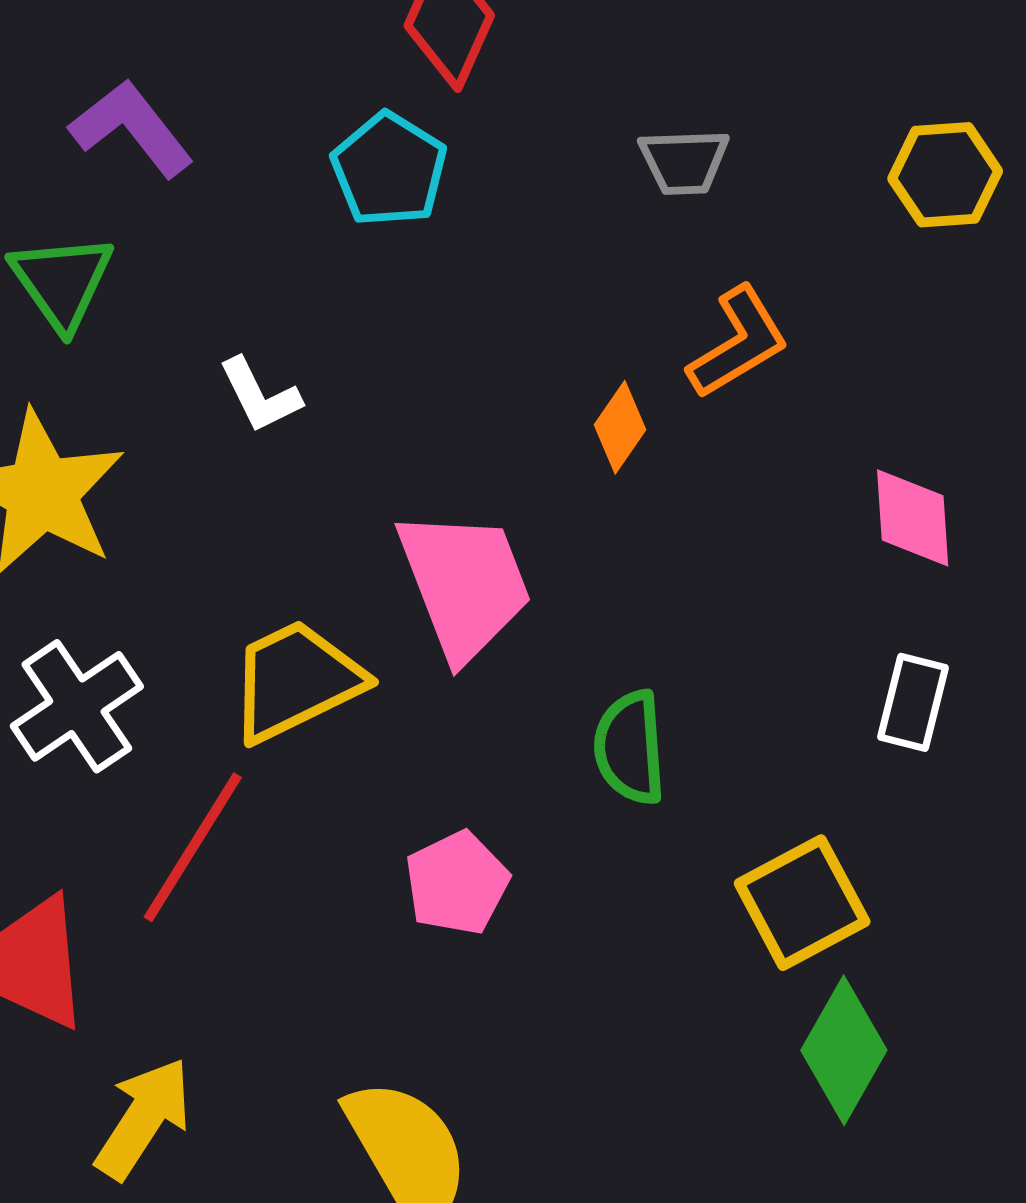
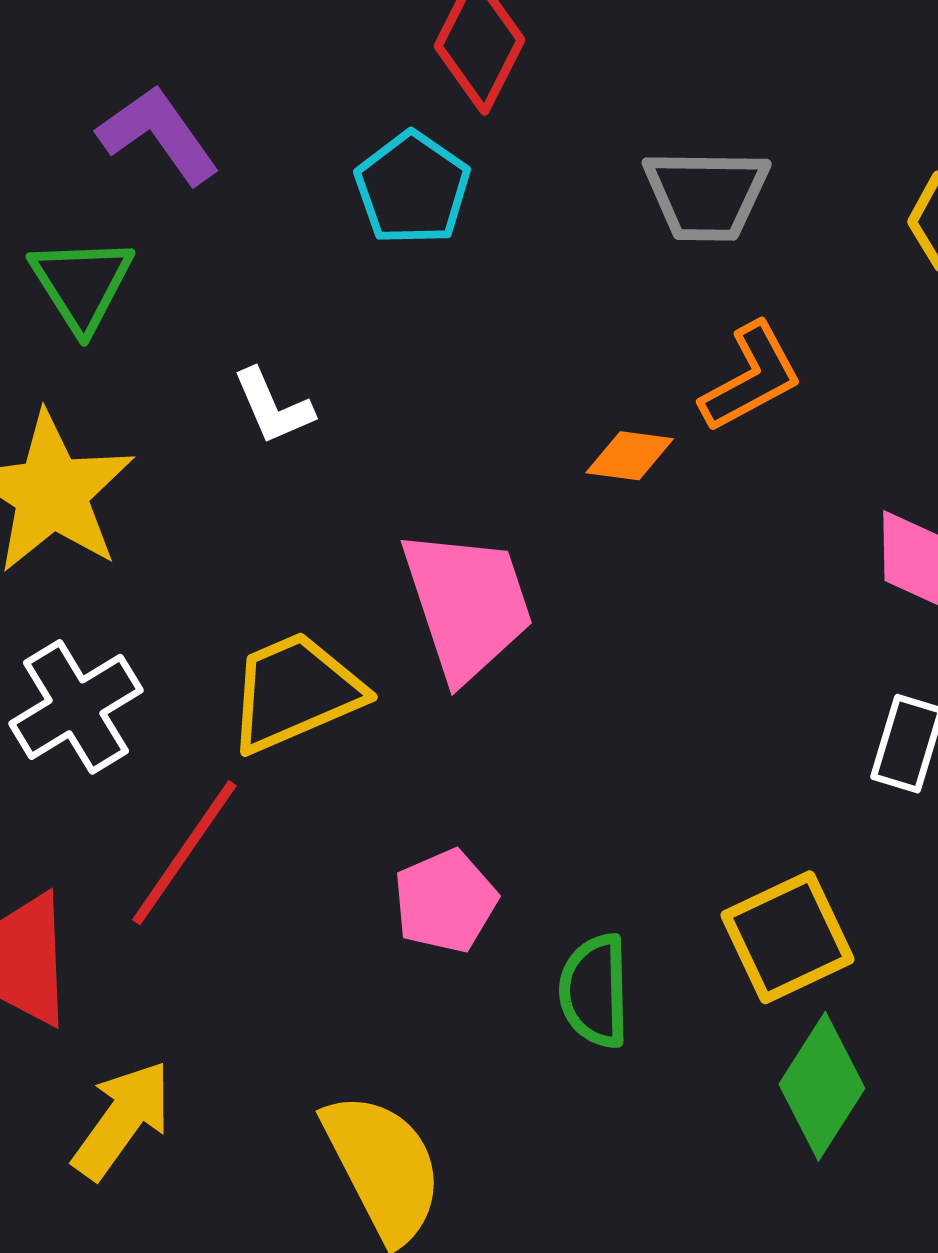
gray trapezoid: (684, 162) -> (706, 195), size x1.4
orange diamond: (620, 427) -> (630, 456), turned 60
green semicircle: (630, 748) -> (595, 991), moved

